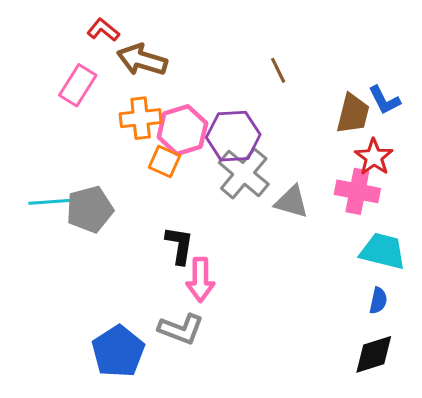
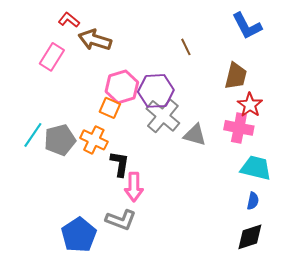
blue L-shape: (384, 100) -> (247, 26), moved, size x1.4
orange cross: (141, 118) -> (94, 140), moved, turned 32
cyan line: (49, 202) -> (33, 135), turned -52

